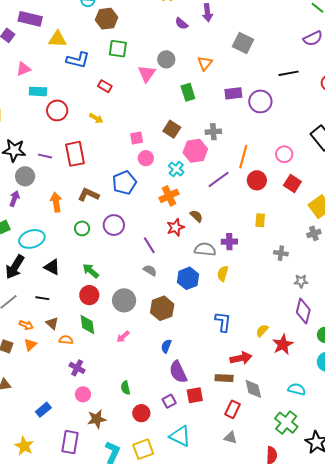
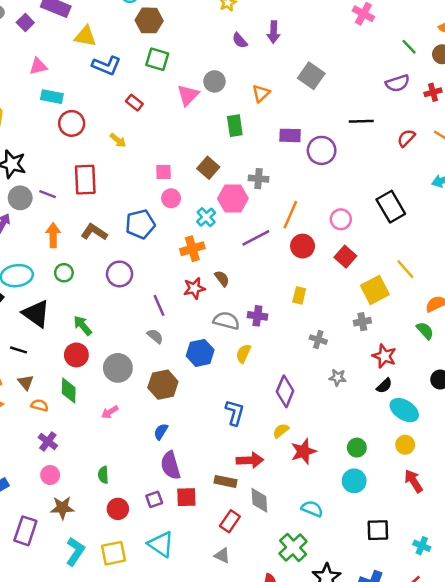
purple line: (45, 156) -> (48, 194), moved
green circle: (82, 228) -> (64, 273), moved
black triangle: (52, 267) -> (36, 314), size x1.4
purple diamond: (303, 311) -> (285, 391), moved

